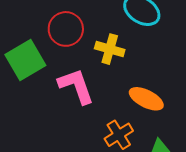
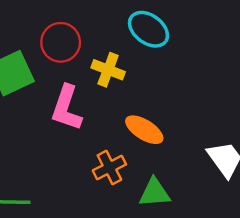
pink L-shape: (76, 86) -> (66, 108), turned -147

